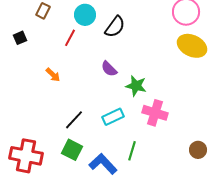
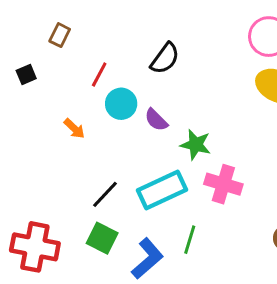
cyan circle: (85, 15) -> (121, 104), moved
cyan rectangle: (113, 117) -> (162, 190), size x1.5
blue L-shape: (103, 164) -> (147, 259), turned 92

